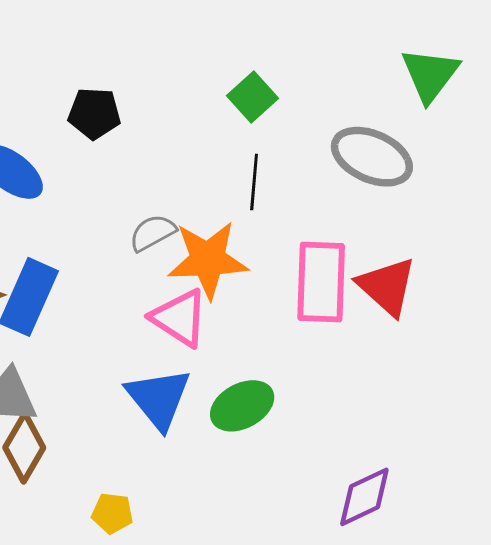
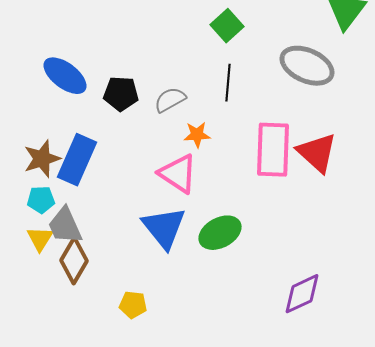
black pentagon: (94, 113) -> (121, 94), moved
gray semicircle: (153, 233) -> (170, 100), moved
orange star: (208, 260) -> (197, 135), size x0.5

